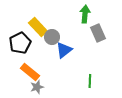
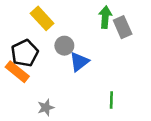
yellow rectangle: (38, 27) -> (42, 18), moved
gray rectangle: (98, 33) -> (123, 27), moved
orange rectangle: (30, 72) -> (17, 72), moved

